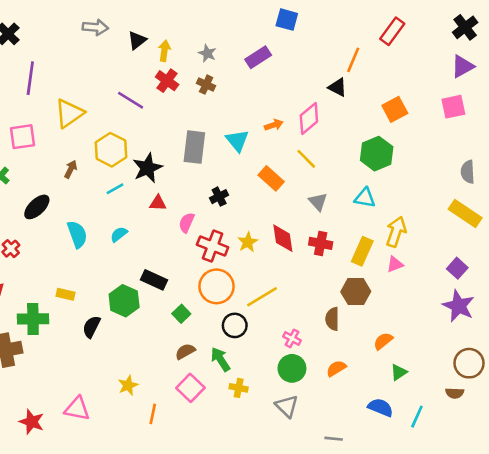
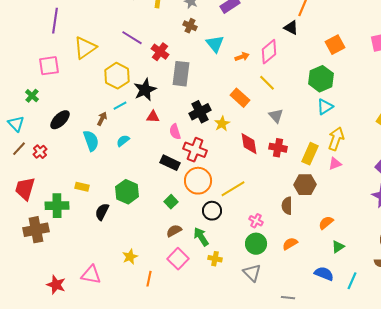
red cross: (167, 81) -> (160, 52), moved
cyan triangle: (237, 141) -> (215, 44), moved
brown arrow: (71, 169) -> (102, 119), moved
black cross: (219, 197) -> (200, 112), size x1.5
cyan triangle: (365, 198) -> (325, 107), moved, turned -42
pink semicircle: (187, 223) -> (175, 132), turned -42
yellow star: (248, 242) -> (222, 124), moved
black rectangle: (154, 280) -> (170, 163), moved

